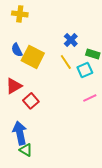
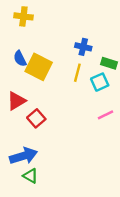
blue cross: (71, 40) -> (83, 47), turned -32
yellow line: (66, 62) -> (77, 73), turned 49
blue arrow: (20, 133) -> (23, 156), turned 85

